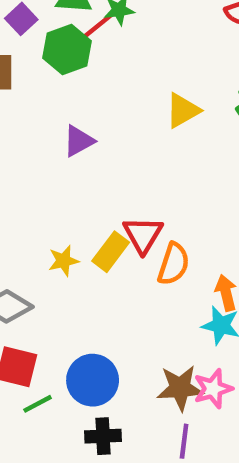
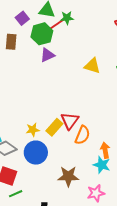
yellow triangle: (183, 110) -> (92, 66), turned 42
purple triangle: (79, 141) -> (47, 55), moved
blue circle: (93, 380) -> (36, 153), moved
brown star: (180, 388) -> (68, 176), moved

